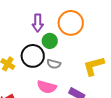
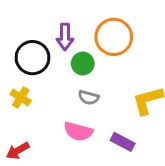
black circle: (33, 56) -> (33, 58), moved

